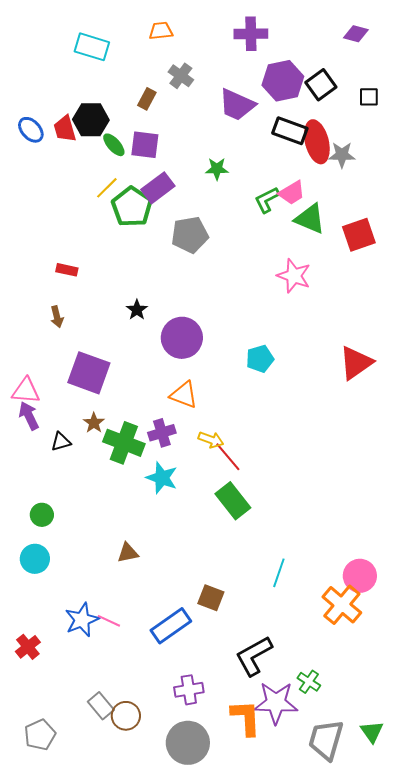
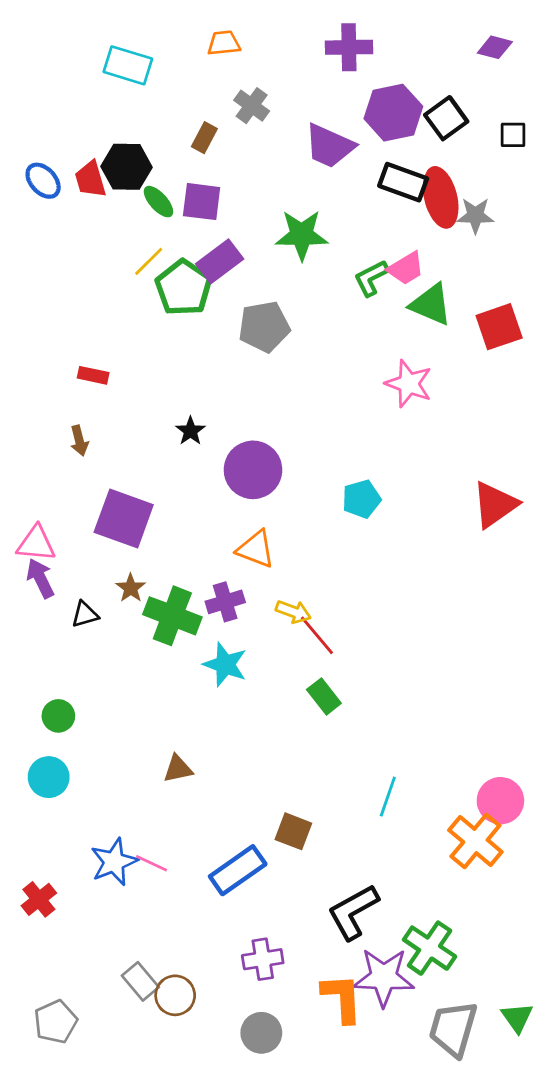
green star: (217, 169) -> (302, 235), size x1.6
green rectangle: (233, 501) -> (324, 696), size x0.7
green cross: (309, 682) -> (430, 948), size x1.6
gray circle: (188, 743) -> (261, 1033), size x0.7

